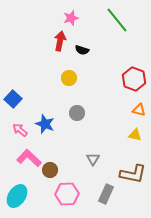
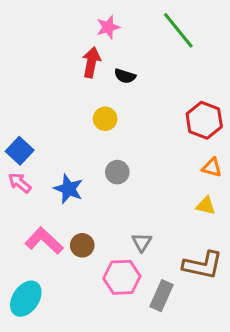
pink arrow: (20, 130) -> (20, 183), moved
brown circle: (50, 170) -> (82, 245), moved
pink hexagon: (67, 194) -> (122, 277), moved

